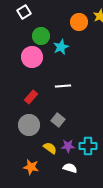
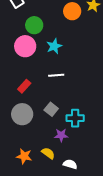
cyan star: (61, 47) -> (54, 46), moved
cyan cross: (88, 146) -> (75, 118), moved
yellow semicircle: (50, 148) -> (48, 153), moved
white semicircle: (70, 168) -> (70, 164), moved

